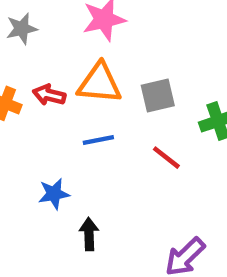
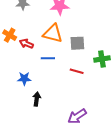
red arrow: (49, 95) -> (26, 44), moved
red line: (166, 158) -> (77, 71), turned -32

